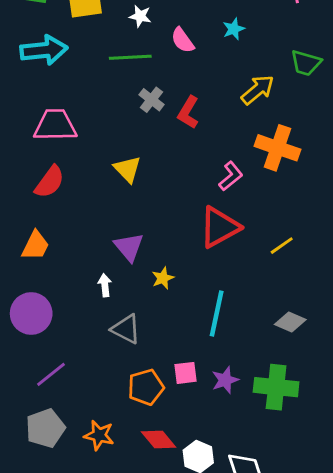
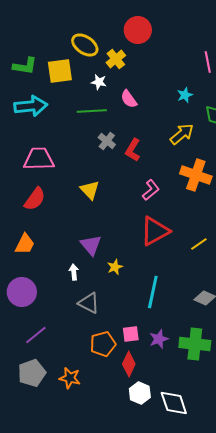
cyan star: (234, 29) -> (185, 95), moved
pink L-shape: (231, 176) -> (151, 190), moved
red diamond: (159, 439) -> (129, 364), moved, turned 65

